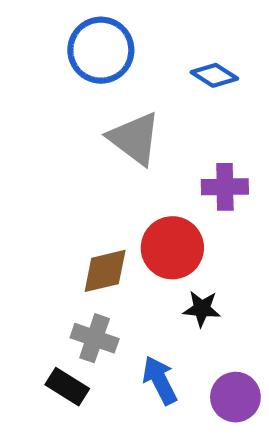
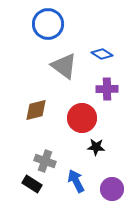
blue diamond: (214, 75) -> (102, 54), moved
brown diamond: (105, 271) -> (36, 110), moved

